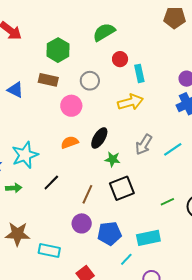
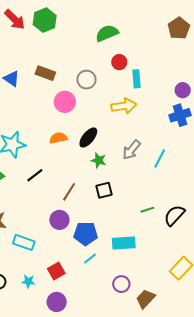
brown pentagon: (175, 18) -> (179, 28), turned 30
green hexagon: (58, 50) -> (45, 20), moved
cyan line: (173, 149) -> (160, 159), turned -36
black square: (122, 188) -> (104, 190), size x0.7
cyan line: (126, 259) -> (90, 258), moved

